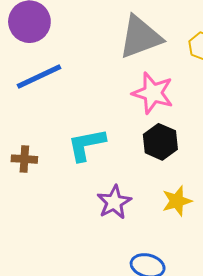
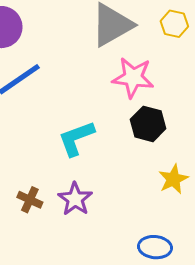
brown cross: (24, 159) -> (30, 200), moved, turned 30
purple star: (114, 202) -> (75, 199), moved

